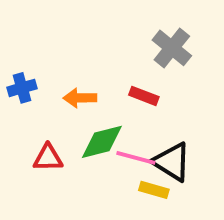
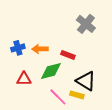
blue cross: (22, 88) -> (18, 48), moved
red rectangle: (144, 96) -> (68, 55), moved
pink line: (136, 158) -> (58, 97), moved, turned 30

